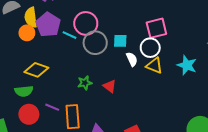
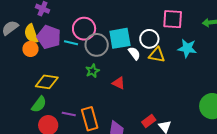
pink square: (156, 28) -> (173, 19), moved, turned 30
cyan square: (120, 41) -> (120, 38), size x1.6
green star: (85, 83) -> (93, 71), moved
green semicircle: (24, 91) -> (39, 104), turned -36

